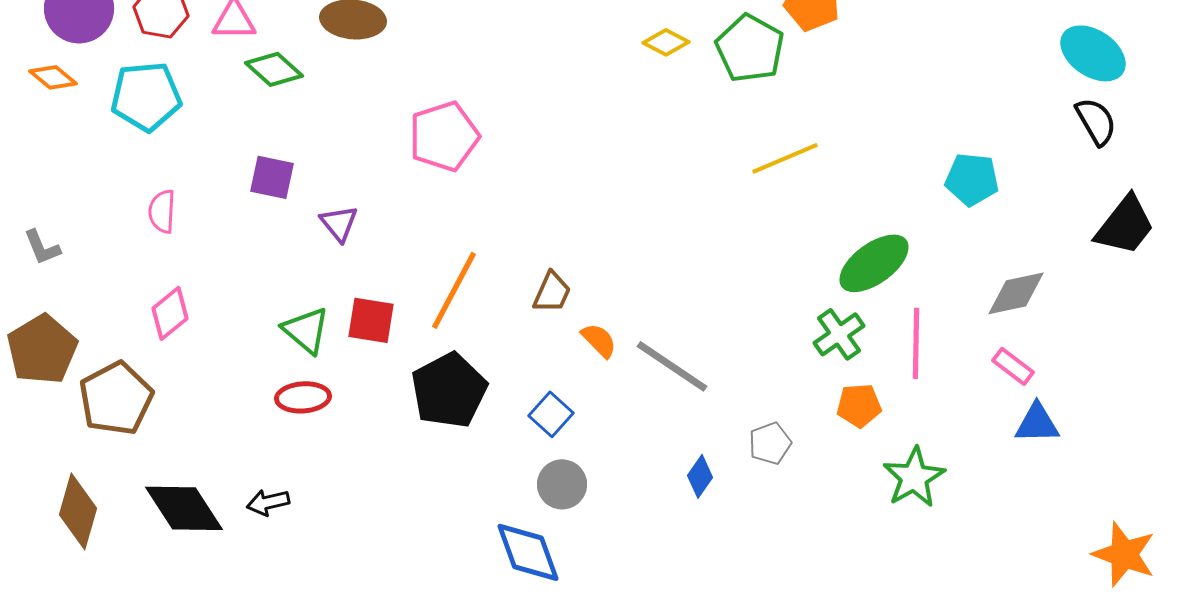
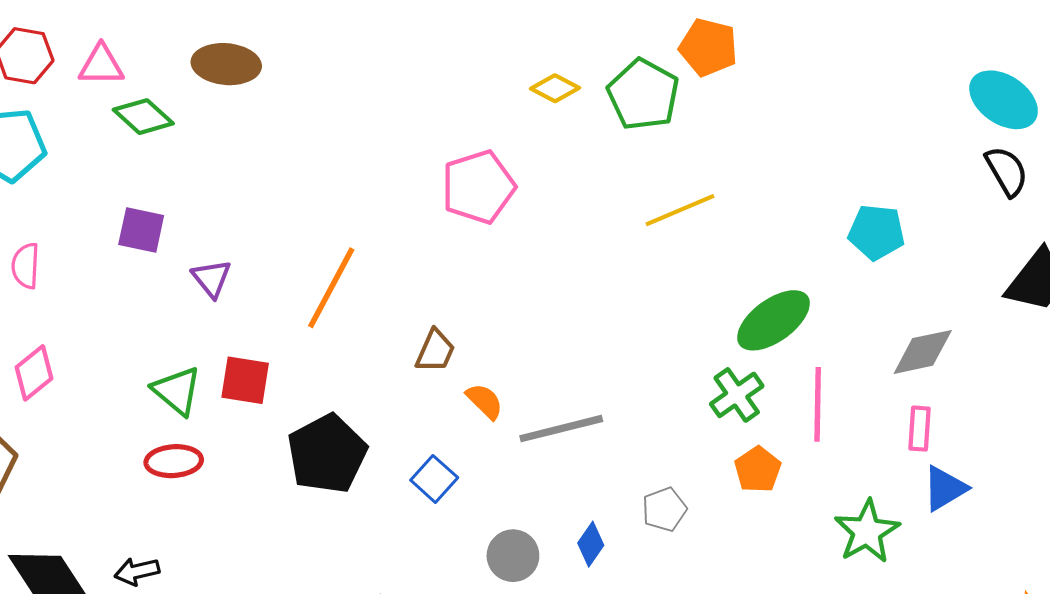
pink pentagon: (444, 136) -> (478, 187), moved
orange line: (454, 290) -> (331, 288), moved
gray line: (672, 366) -> (561, 429), turned -48
pink rectangle: (1013, 366) -> (919, 429), turned 57
orange pentagon: (859, 405) -> (758, 470), turned -30
blue triangle: (1037, 423) -> (945, 488), turned -30
green star: (914, 477) -> (867, 532), moved
gray circle: (562, 484) -> (513, 556), moved

